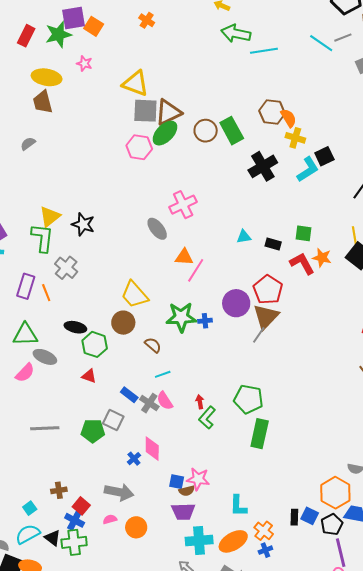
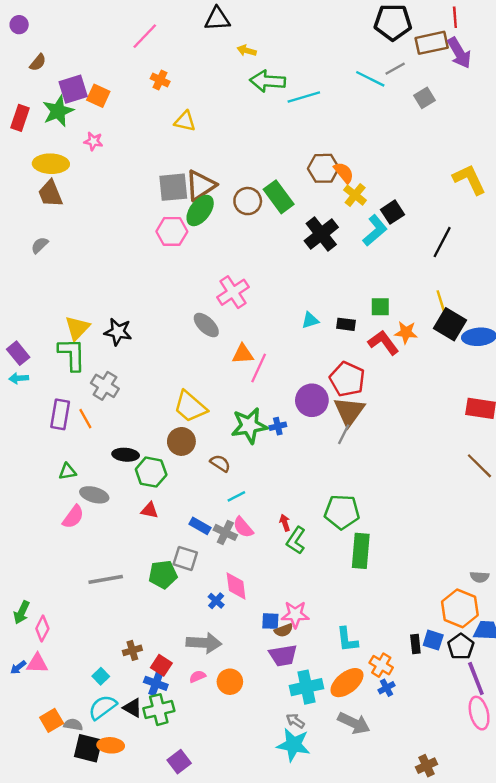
yellow triangle: (135, 83) -> (185, 121), moved, size x0.7
yellow cross: (295, 138) -> (355, 195), turned 30
green triangle: (25, 335) -> (67, 472), size x0.6

